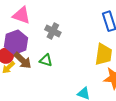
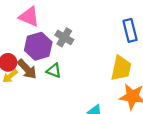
purple hexagon: (16, 42) -> (38, 46), moved

